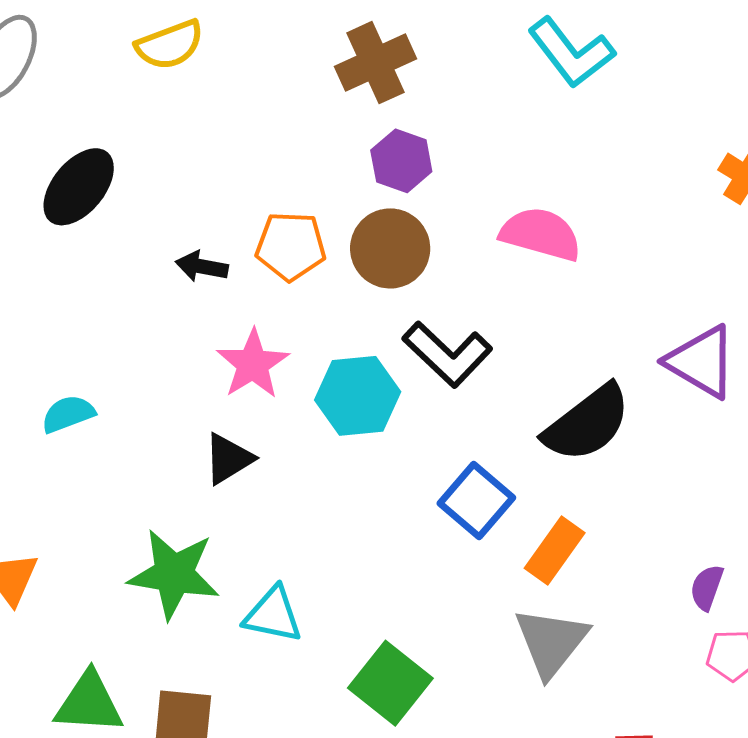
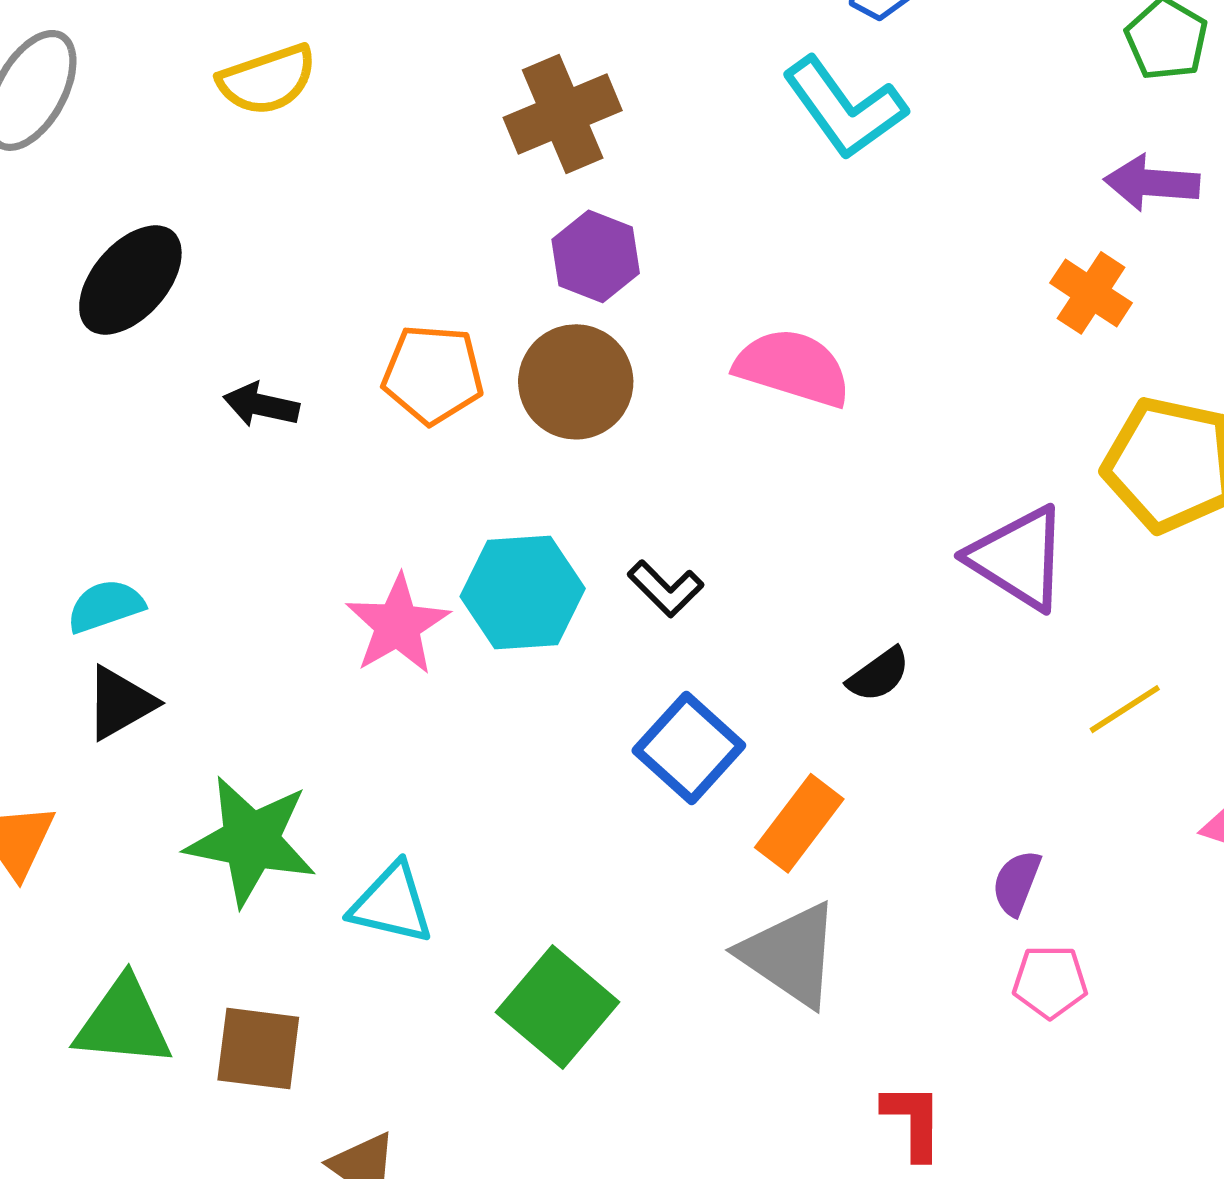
black arrow: (202, 267) -> (261, 405), moved
black L-shape: (447, 354) -> (666, 589), moved, size x0.6
pink star: (253, 364) -> (398, 625), moved
black semicircle: (587, 423) -> (879, 675), moved, size x0.5
black triangle: (228, 459) -> (120, 703), moved
gray triangle: (551, 642) -> (790, 955), turned -36

